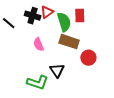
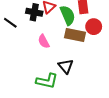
red circle: (88, 58) -> (94, 27), moved

